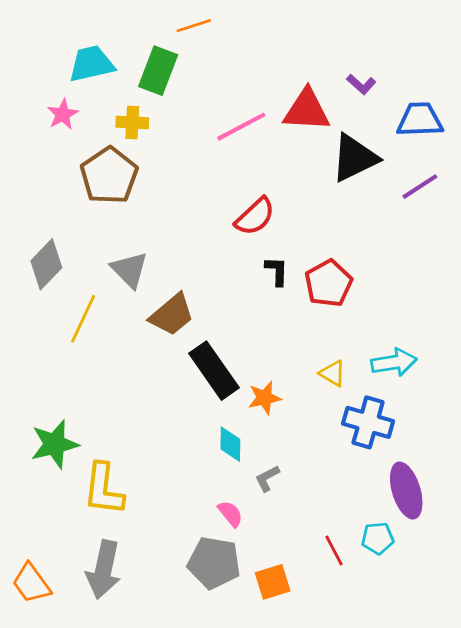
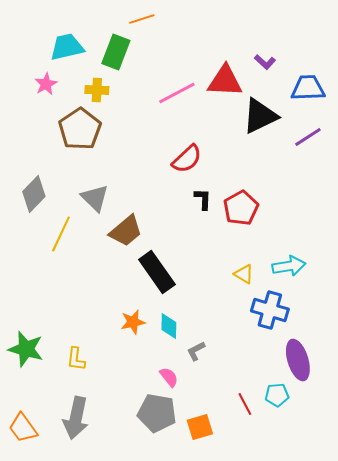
orange star: (264, 398) -> (133, 322), moved
green star: (55, 444) -> (26, 349), moved, turned 30
yellow L-shape: (104, 489) -> (76, 359), size x0.6

